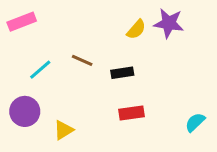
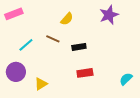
purple star: (169, 23) -> (109, 15), turned -30
yellow semicircle: (136, 29) -> (67, 19), moved

